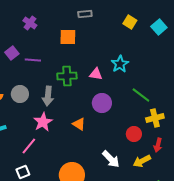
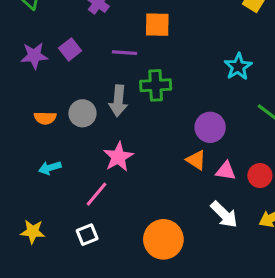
purple line: (33, 60) -> (125, 53), moved
pink triangle: (96, 74) -> (226, 171), moved
gray arrow: (48, 96) -> (118, 101), moved
orange triangle: (79, 124) -> (196, 160), moved

